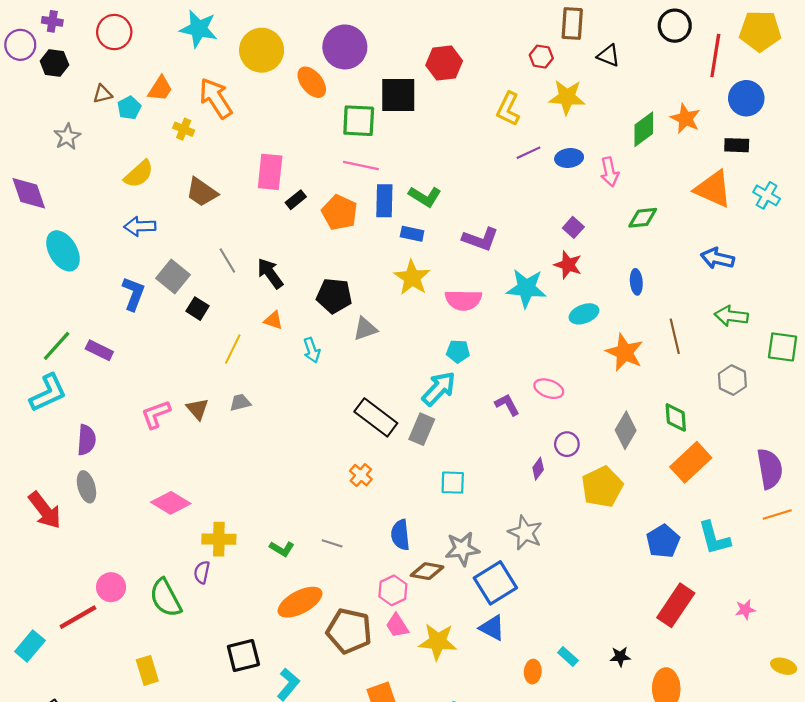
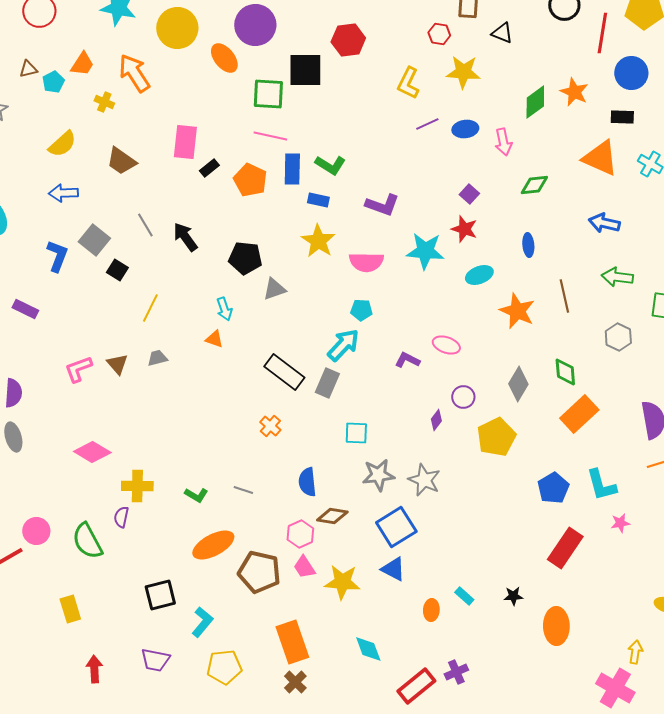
orange triangle: (273, 320) -> (214, 339), moved
purple L-shape: (507, 405) -> (407, 360), turned -35
gray star: (462, 549) -> (378, 475), moved
pink star: (745, 610) -> (620, 523), moved

